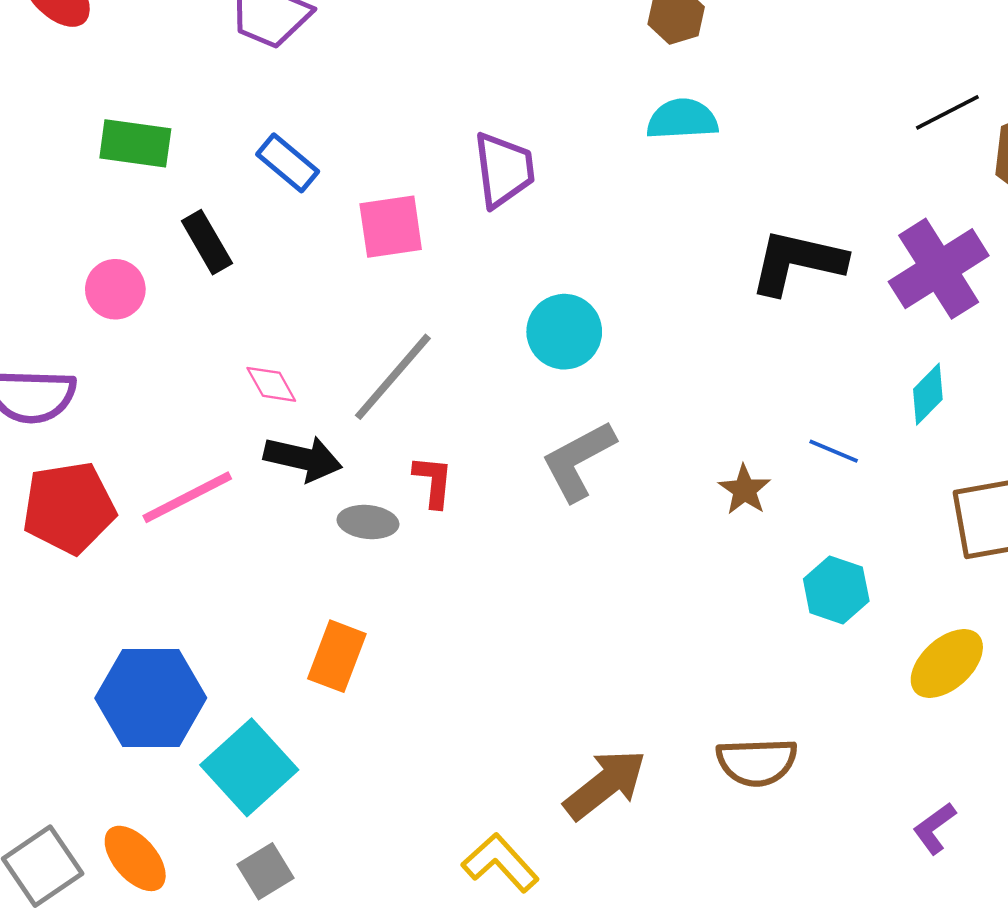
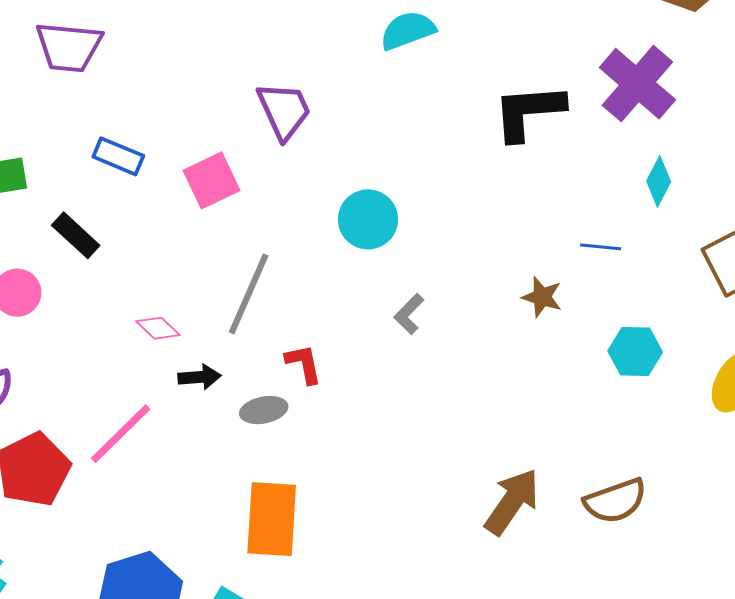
black arrow: (303, 458) -> (199, 377), size x0.7
gray L-shape: (578, 461) -> (409, 314), size x0.6
orange rectangle: (337, 656) -> (272, 519), size x1.4
brown arrow: (605, 784) -> (512, 502), moved

